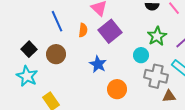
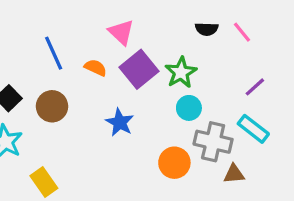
orange semicircle: (83, 30) -> (95, 68), turned -72
green star: (157, 36) -> (181, 72), moved
orange circle: (117, 89) -> (174, 163), moved

